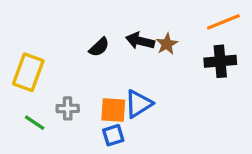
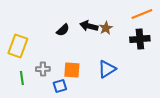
blue triangle: (138, 104) -> (107, 69), moved
green line: (35, 123) -> (22, 78), turned 48
blue square: (113, 135) -> (60, 86), moved

